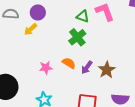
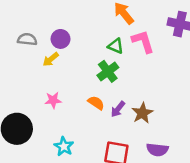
pink star: (46, 68) -> (53, 100), moved

